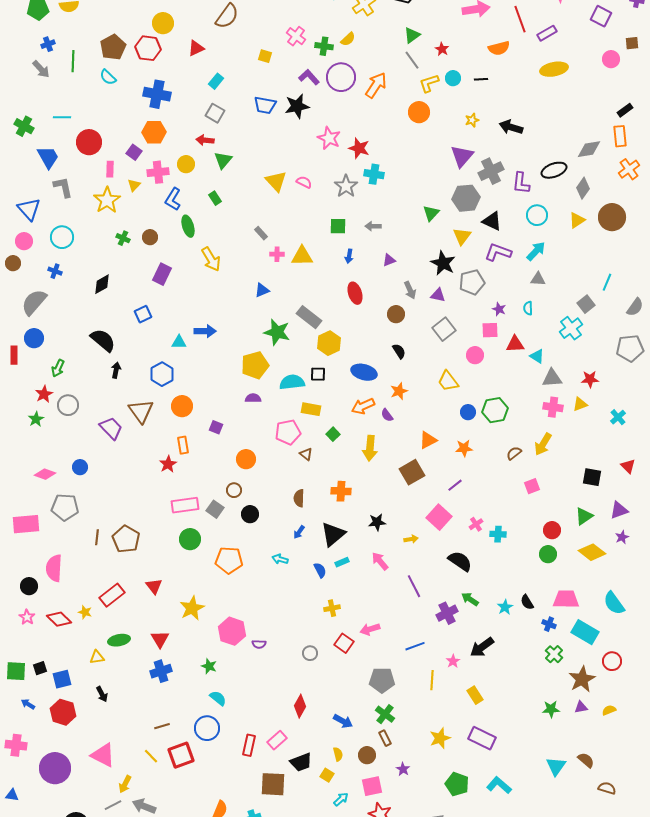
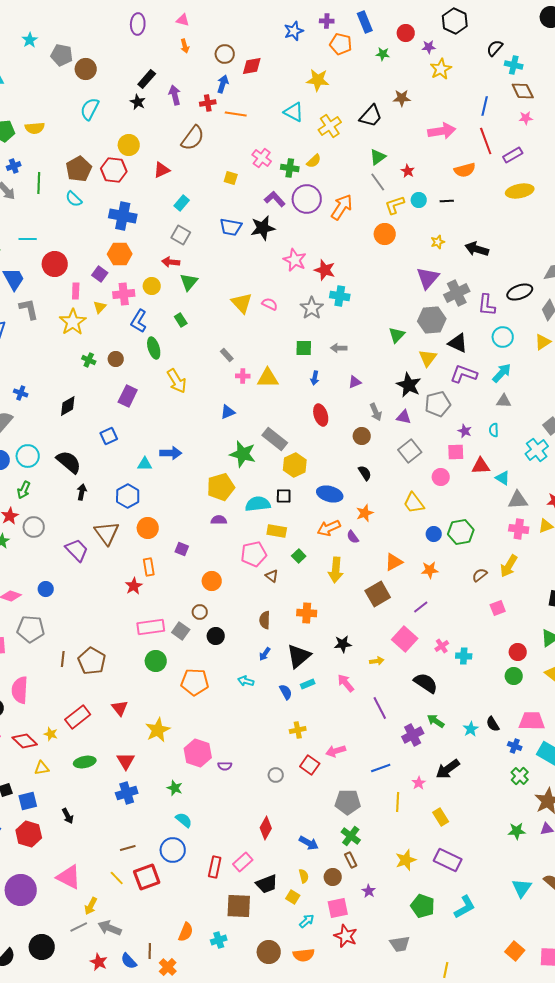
cyan circle: (62, 237) -> (28, 456), moved
yellow triangle: (97, 657) -> (42, 768), moved
cyan L-shape: (499, 785) -> (465, 907), turned 110

